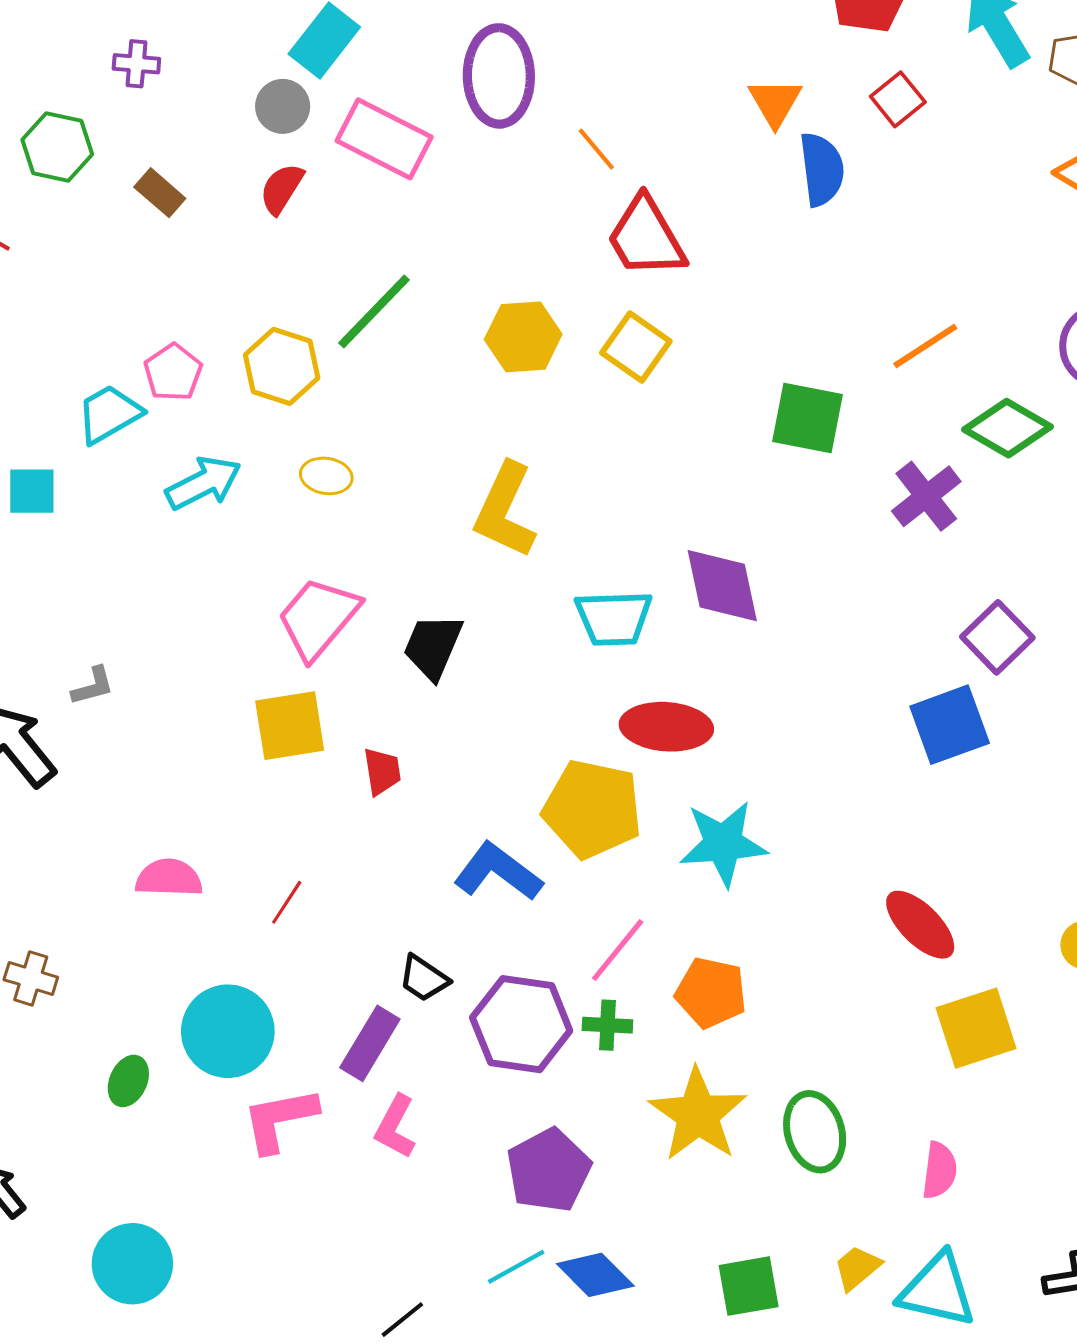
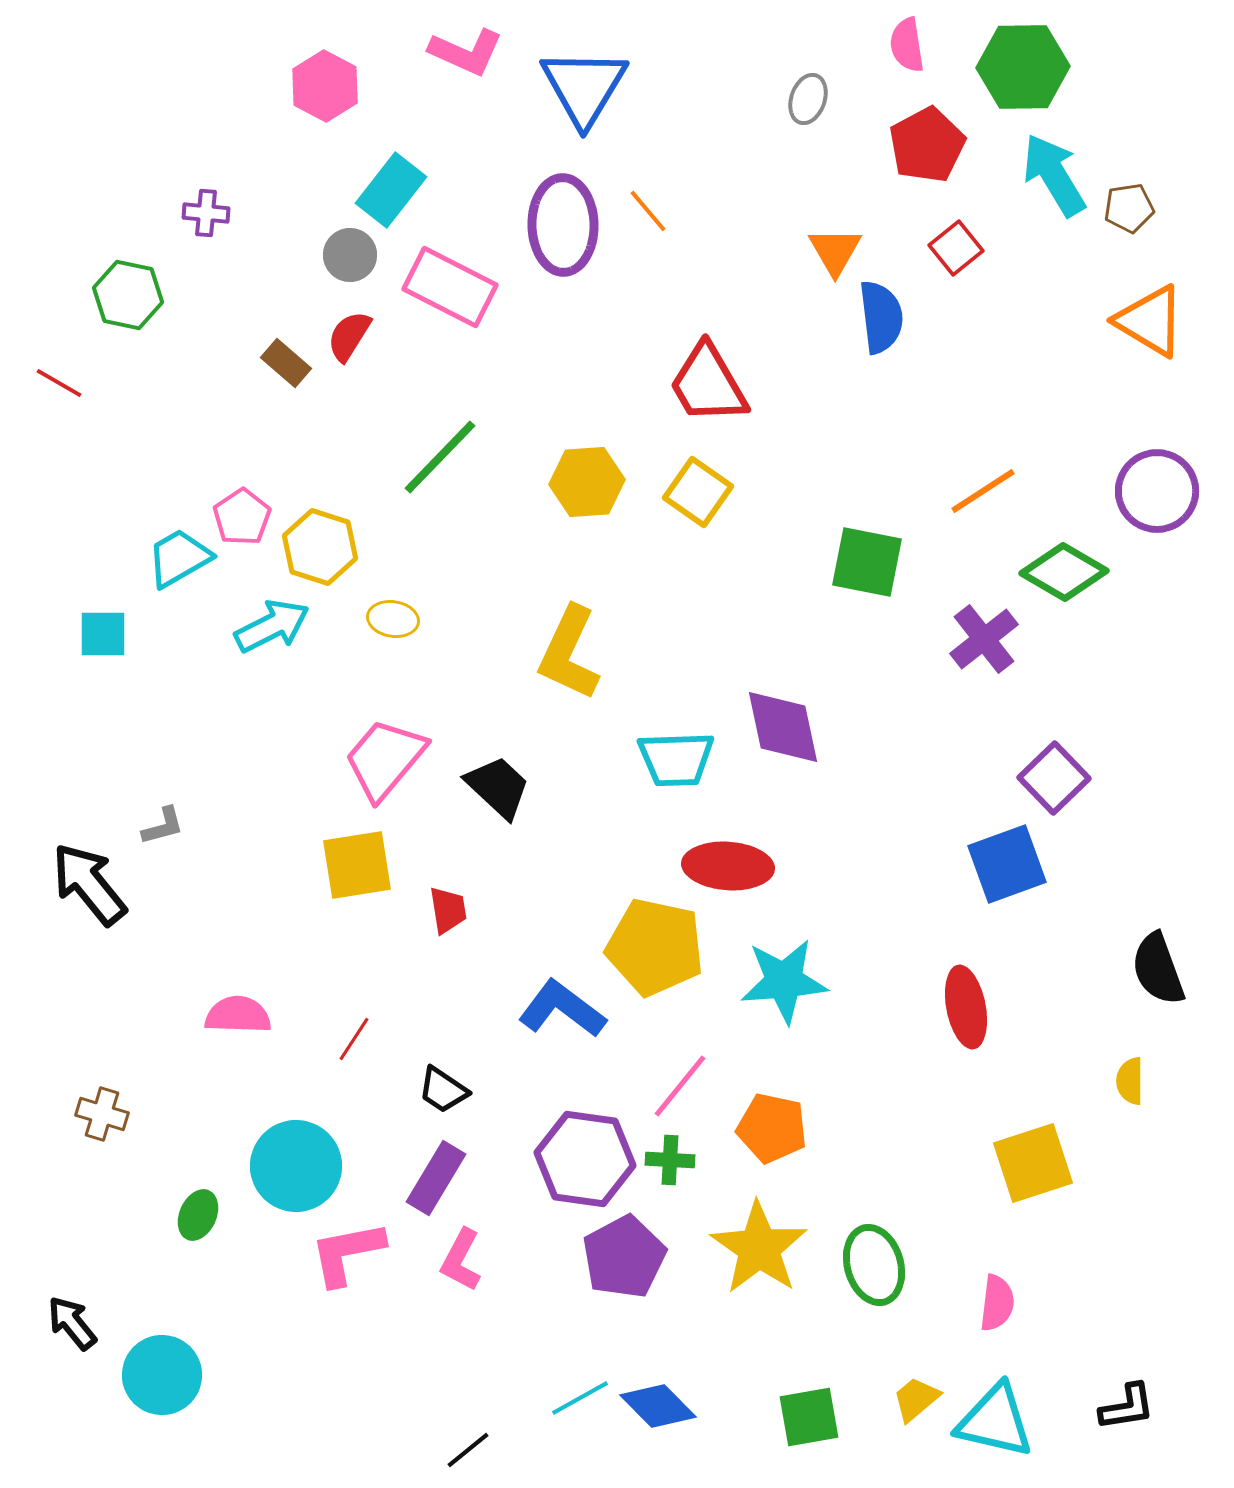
orange line: (596, 149) -> (648, 211), moved
brown rectangle: (160, 193) -> (286, 363), moved
yellow hexagon: (282, 366) -> (320, 547), moved
black trapezoid: (433, 646) -> (498, 787), turned 110
red ellipse: (920, 925) -> (966, 1007), moved, turned 34
black trapezoid: (424, 978) -> (443, 1090), moved
purple pentagon: (549, 1170) -> (624, 1257), moved
cyan circle: (132, 1264) -> (162, 1375), moved

